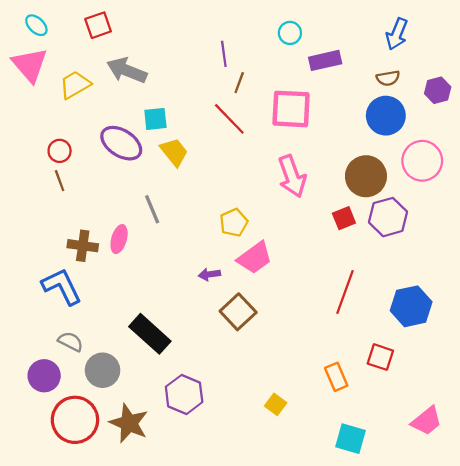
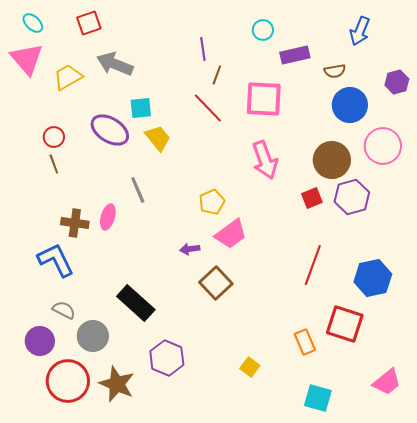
brown semicircle: (388, 78) -> (335, 71), moved
red square: (380, 357) -> (345, 324), size x1.5

